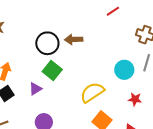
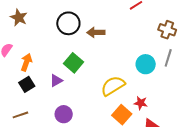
black circle: (47, 43) -> (68, 23), moved
red star: (135, 99) -> (141, 103), moved

